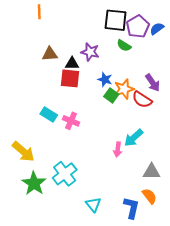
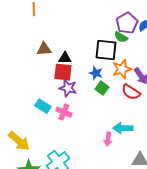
black square: (116, 20) -> (106, 50), moved
green semicircle: (124, 46) -> (121, 37), moved
purple star: (90, 52) -> (68, 88), moved
orange star: (124, 89) -> (122, 69), moved
cyan arrow: (134, 138) -> (123, 128), turned 42

